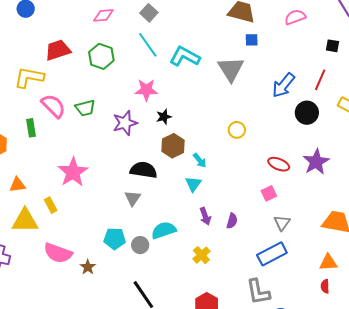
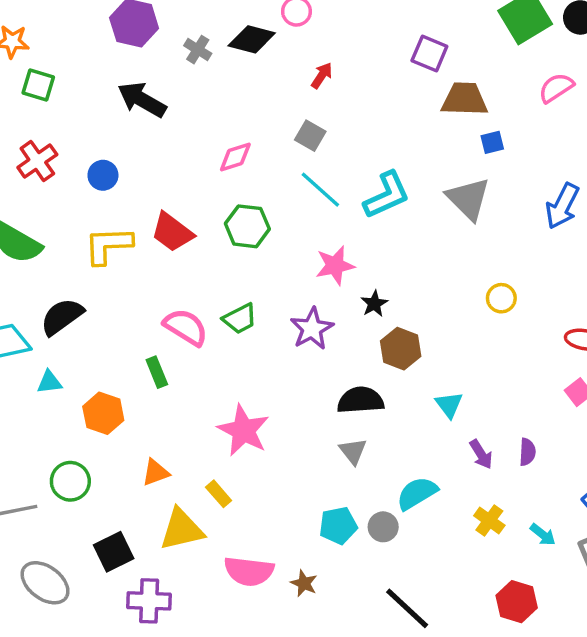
red trapezoid: (58, 50) -> (172, 232), turned -112
cyan L-shape: (185, 56) -> (387, 195), turned 140
yellow L-shape: (29, 77) -> (108, 245), moved
cyan arrow: (200, 160) -> (543, 535), moved

